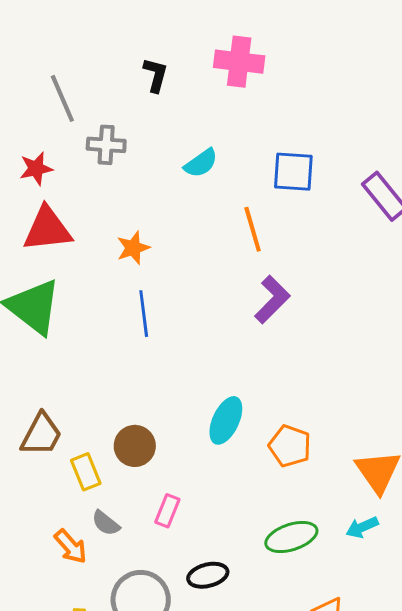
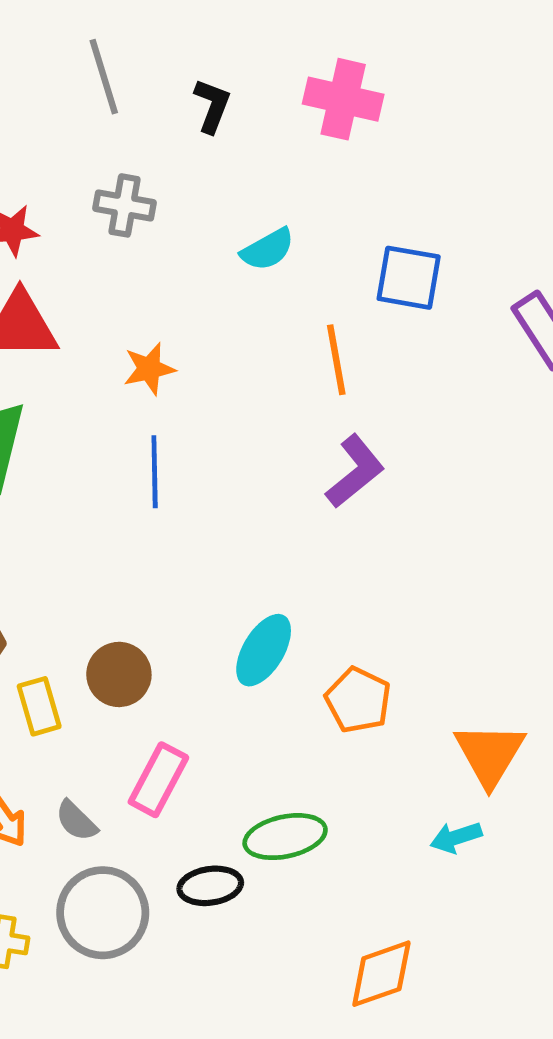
gray line: (62, 98) -> (104, 77), moved
pink rectangle: (167, 511) -> (158, 780), size x1.4
gray semicircle: (106, 523) -> (76, 821), moved
green ellipse: (291, 537) -> (285, 837), moved

